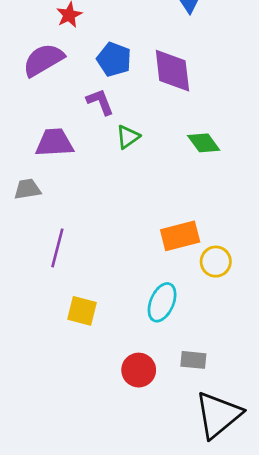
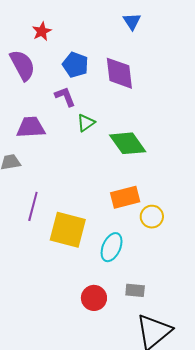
purple semicircle: (43, 60) -> (22, 65), turned 92
green diamond: (204, 143) -> (128, 143), moved, size x1.5
yellow square: (82, 311) -> (68, 230), moved, size x1.6

